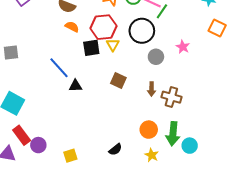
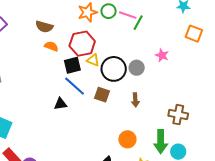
black circle: (142, 31) -> (114, 69), moved
yellow triangle: (113, 45) -> (93, 60), turned -32
blue line: (59, 68) -> (75, 86), moved
brown cross: (171, 97) -> (178, 115), moved
orange circle: (149, 130) -> (127, 139), moved

